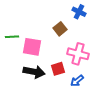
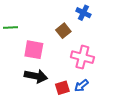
green line: (12, 37) -> (11, 27), moved
red square: (58, 69) -> (62, 88), moved

